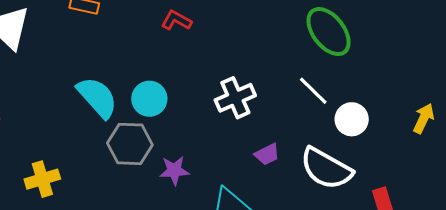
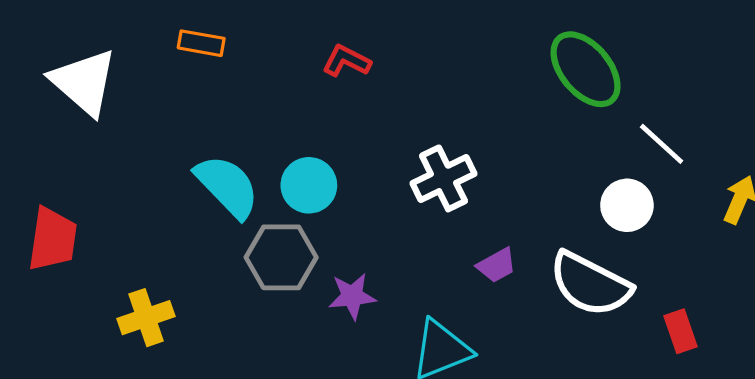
white line: (313, 91) -> (662, 144), moved

